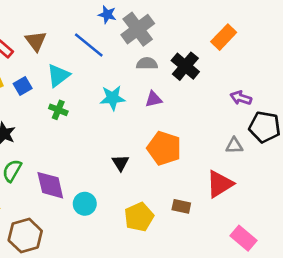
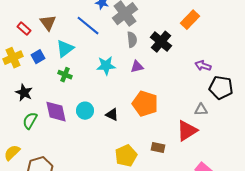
gray semicircle: (147, 64) -> (132, 40), turned 84
gray triangle: (234, 146) -> (201, 110), moved
black triangle: (120, 163) -> (112, 115), turned -32
purple diamond: (50, 185) -> (56, 112), moved
cyan circle: (85, 204) -> (85, 111), moved

